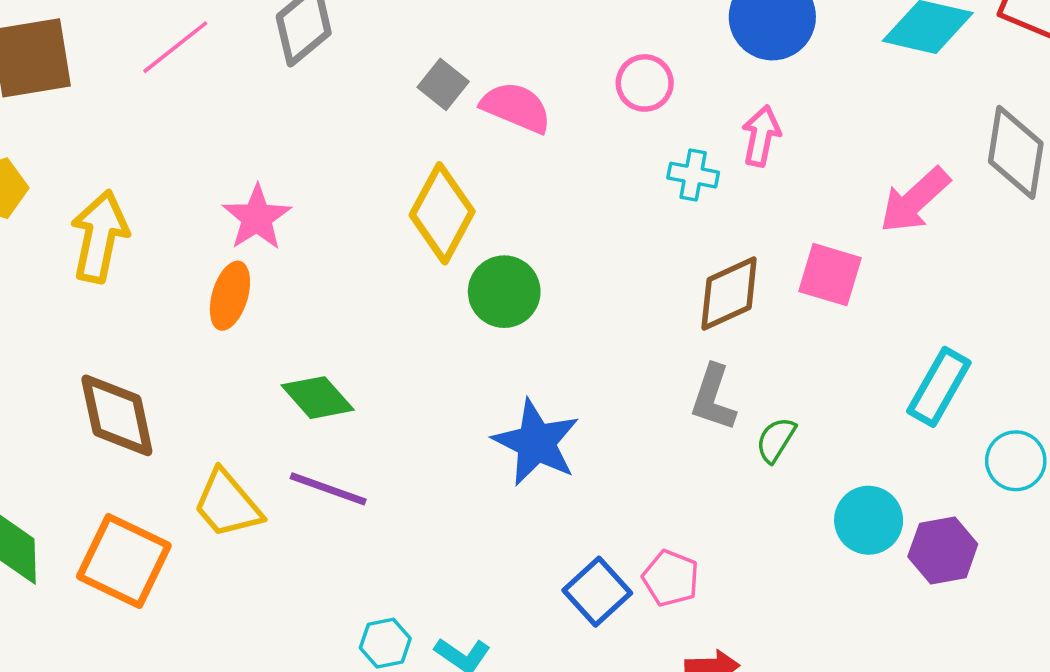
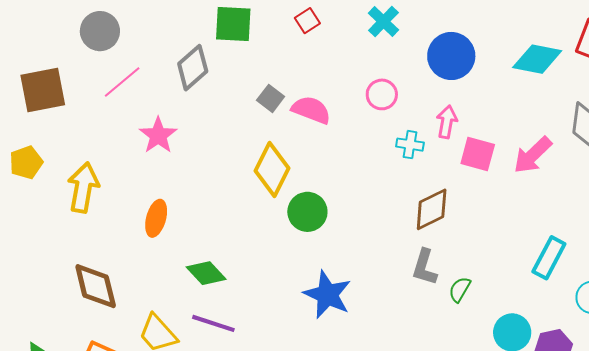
pink star: (257, 218) -> (158, 135), moved
pink square: (830, 275) -> (478, 154), moved

